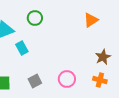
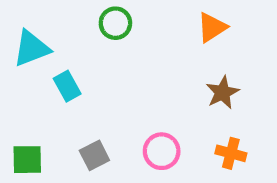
green circle: (35, 18) -> (115, 23), moved
brown star: (103, 57) -> (222, 92), moved

